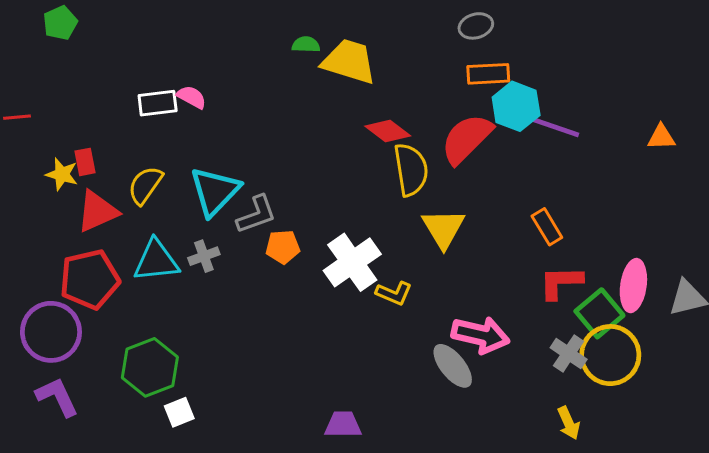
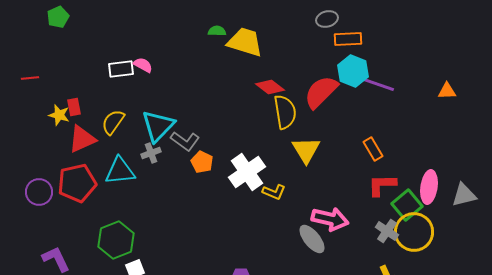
orange rectangle: (488, 74) -> (348, 39), moved
gray L-shape: (256, 214) -> (185, 141), turned 56
orange pentagon: (283, 247) -> (202, 162), turned 30
gray cross: (204, 256) -> (151, 153), moved
purple circle: (51, 332) -> (39, 192), moved, size x0.7

